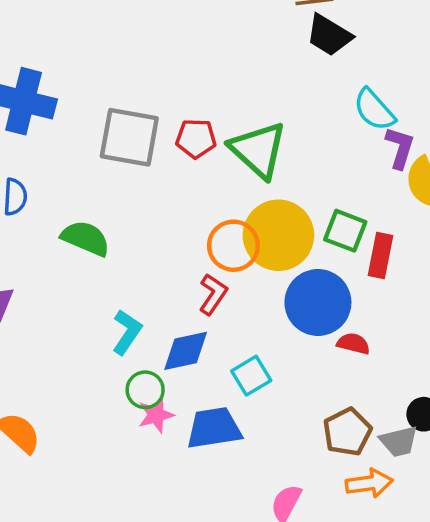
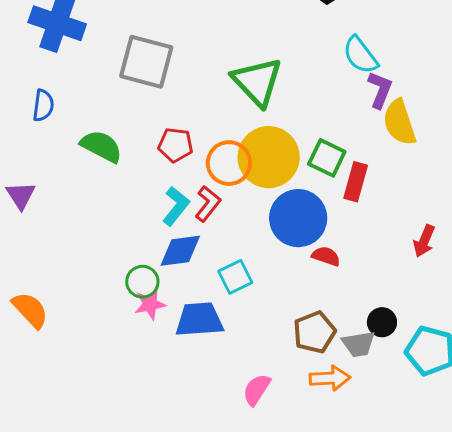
red pentagon: (196, 139) -> (175, 145), moved
cyan L-shape: (127, 332) -> (176, 206), moved

